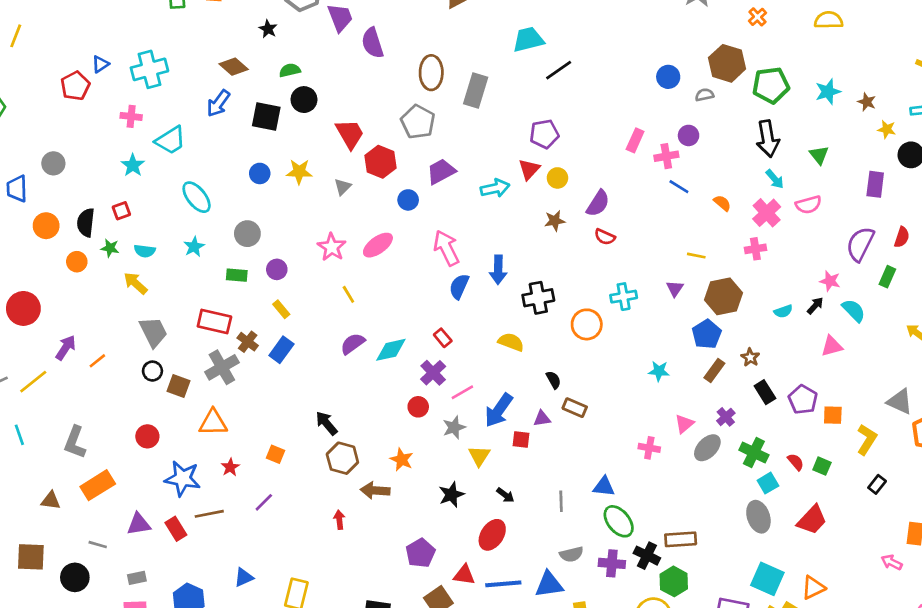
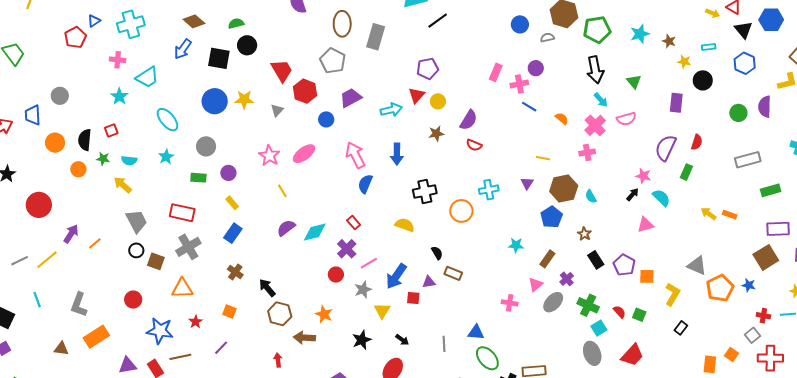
blue circle: (260, 173) -> (215, 101), size x1.6
blue arrow: (498, 270) -> (397, 154), moved
cyan semicircle: (783, 311) -> (591, 196), moved, turned 80
brown cross: (248, 342) -> (235, 272), moved
brown rectangle: (714, 371) -> (547, 259), moved

